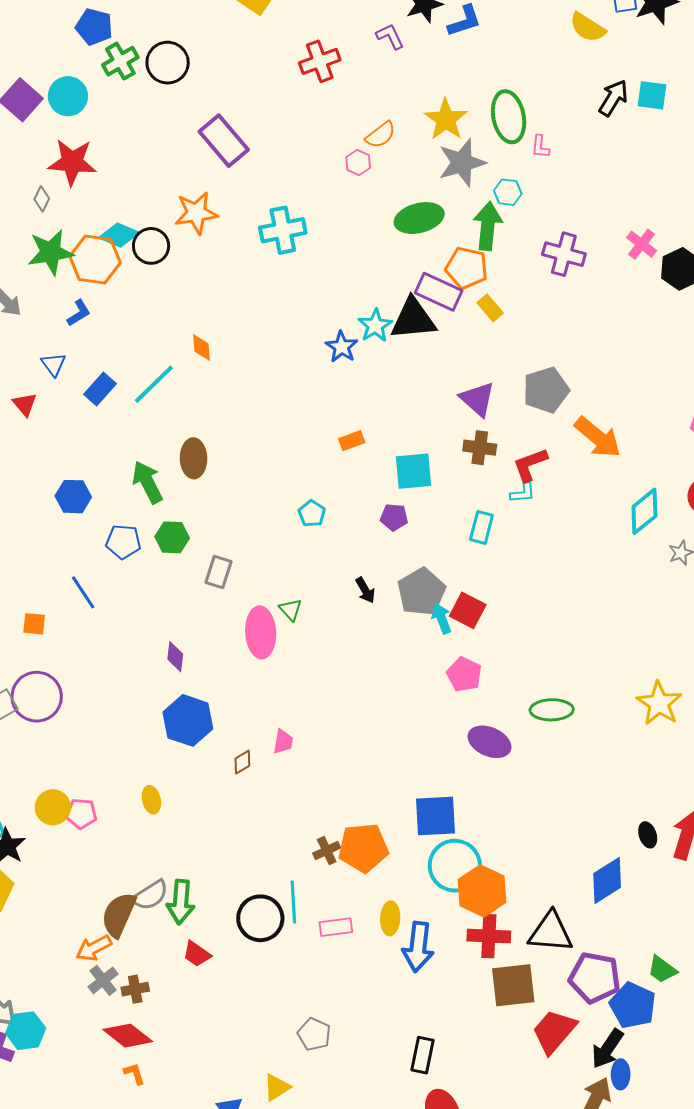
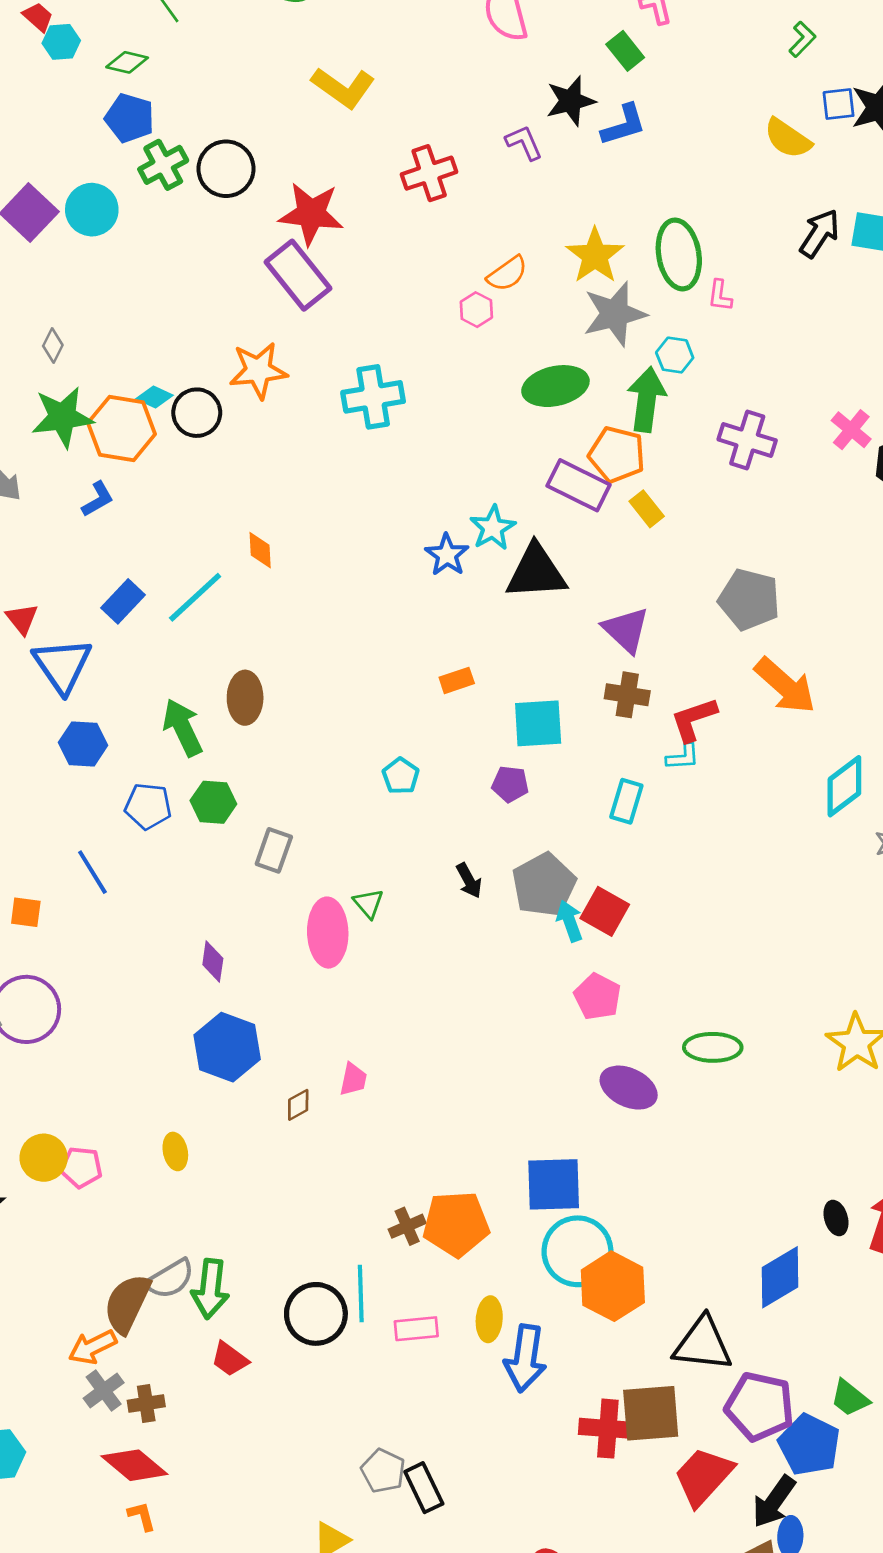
red star: (72, 162) -> (311, 214), moved
cyan diamond: (119, 235) -> (155, 397), size x0.7
black triangle: (413, 319) -> (536, 572), moved
blue triangle: (54, 364) -> (62, 665), moved, size x1.8
gray pentagon: (546, 390) -> (749, 599), moved, turned 30
red cross: (489, 936) -> (608, 1429), moved
black rectangle: (422, 1055) -> (424, 1488), moved, turned -39

